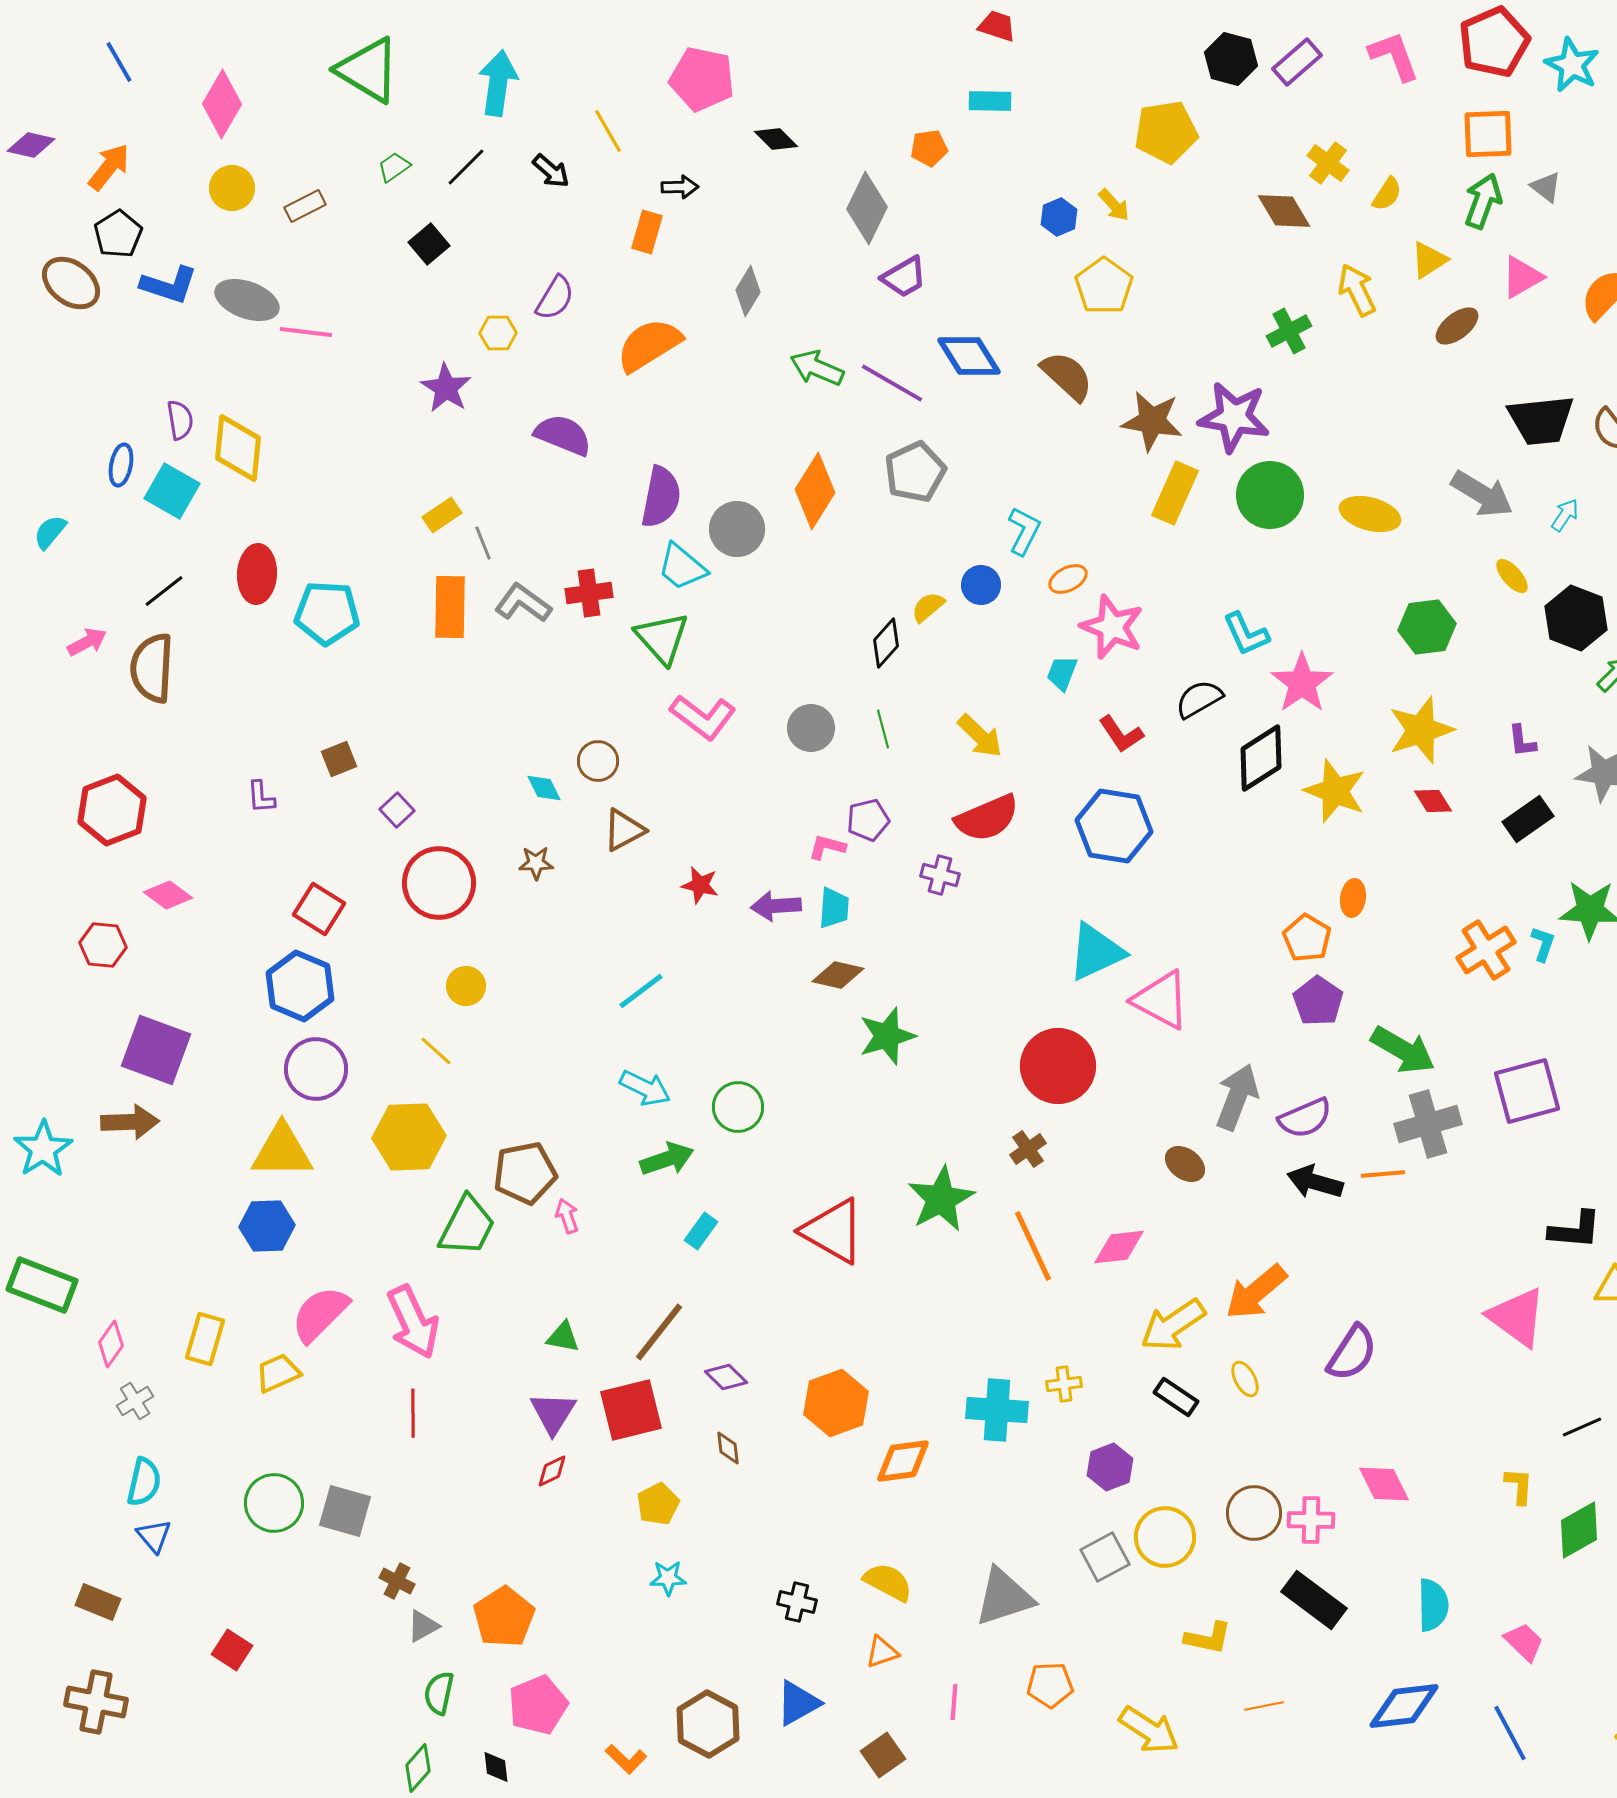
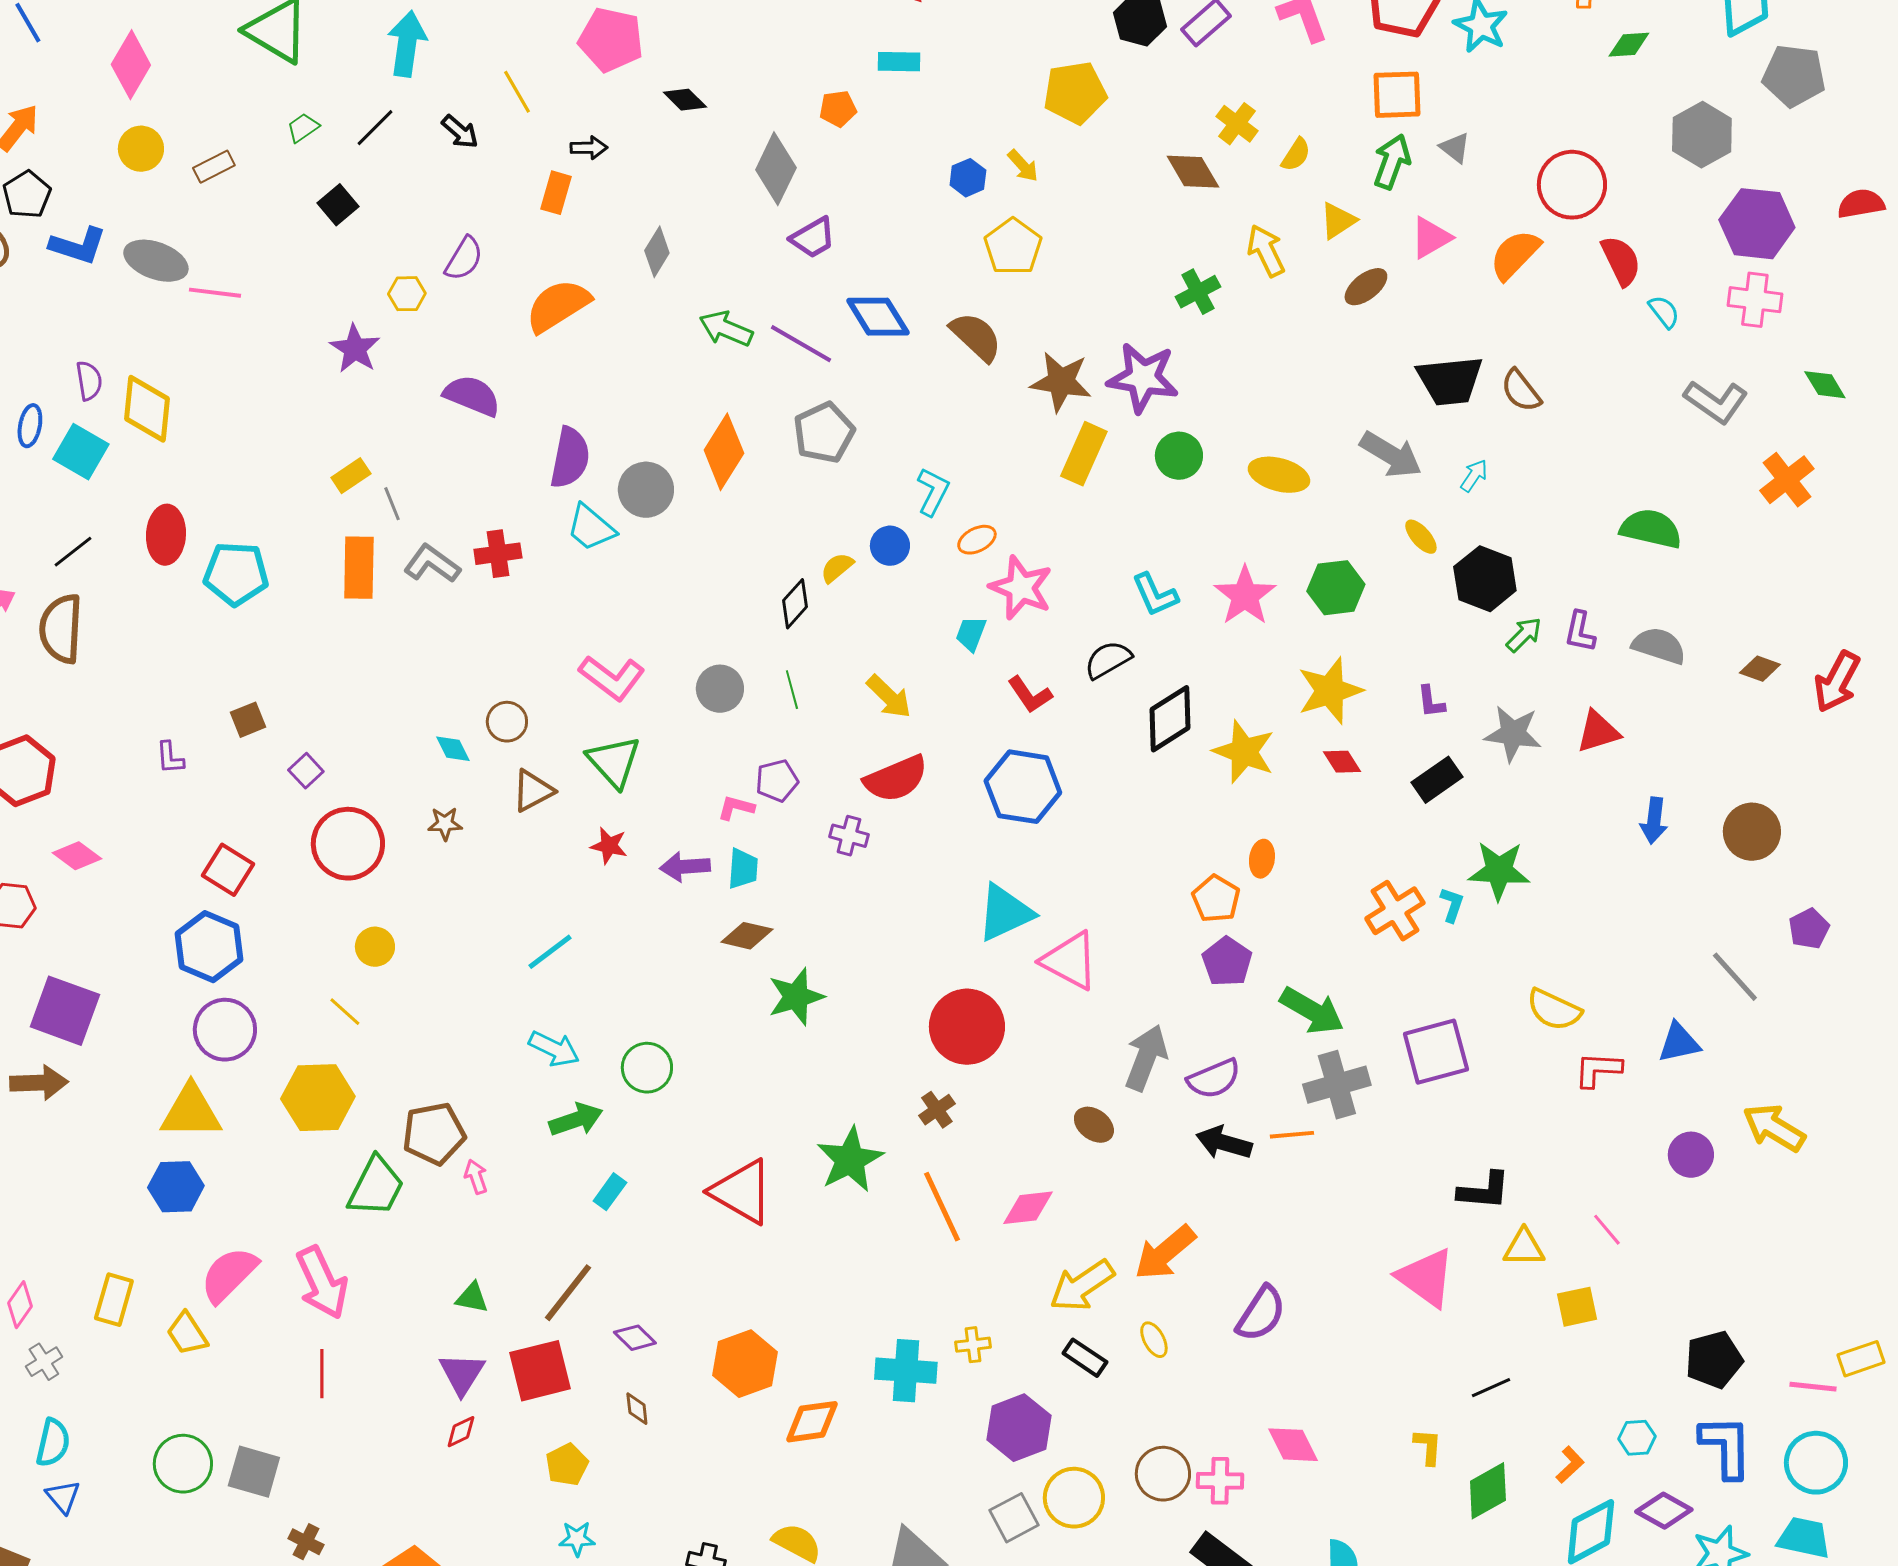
green circle: (1270, 495) -> (1179, 456), size x0.7
green triangle: (662, 638) -> (614, 762), moved
pink star: (1302, 683) -> (1245, 596), moved
yellow trapezoid: (278, 1373) -> (187, 1334), turned -99
purple hexagon: (1110, 1467) -> (1019, 1428), size x1.4

